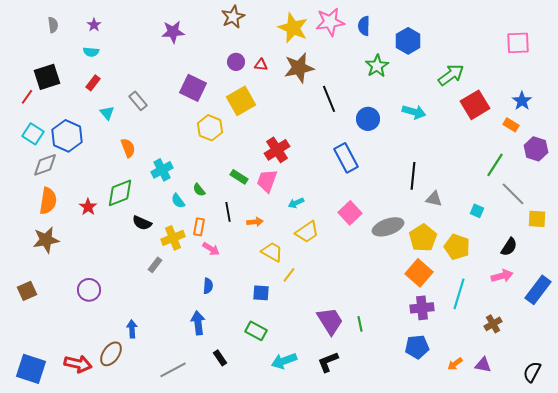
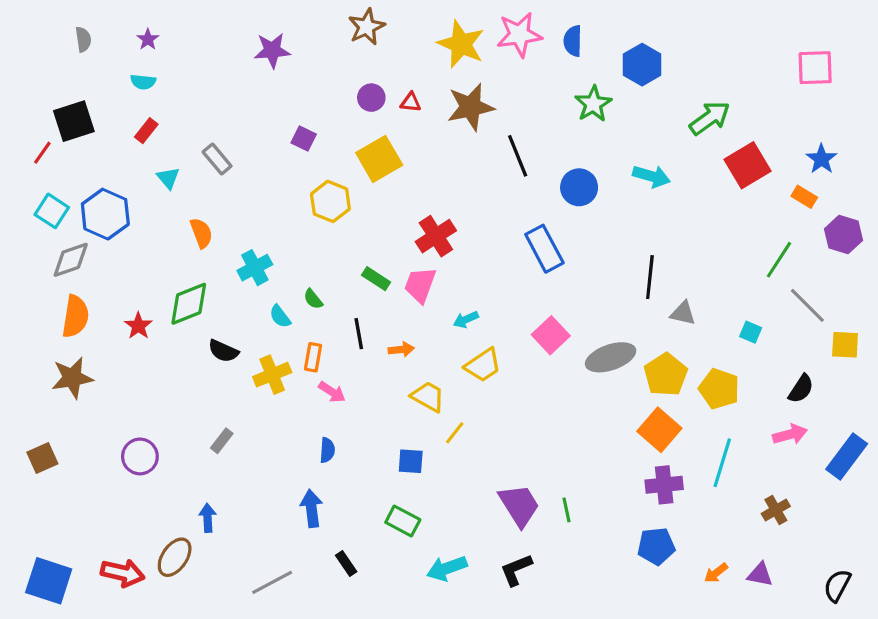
purple square: (193, 88) -> (304, 139), size x0.6
gray rectangle: (155, 265) -> (222, 441), moved

